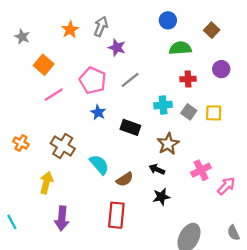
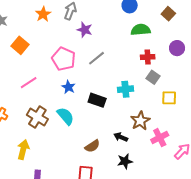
pink line: (54, 95) -> (29, 83), moved
cyan cross: (163, 105) -> (125, 89), moved
gray square: (189, 112) -> (153, 77), moved
yellow square: (214, 113) -> (169, 98), moved
brown star: (168, 144) -> (140, 121), moved
cyan semicircle: (99, 165) -> (65, 116), moved

